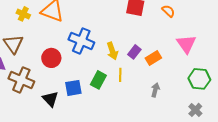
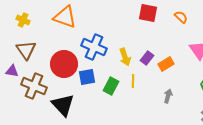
yellow cross: (23, 14) -> (23, 20), moved
red circle: (51, 58) -> (64, 64), size x1.4
blue square: (73, 88) -> (87, 77), moved
black triangle: (50, 99) -> (63, 105), size x1.4

